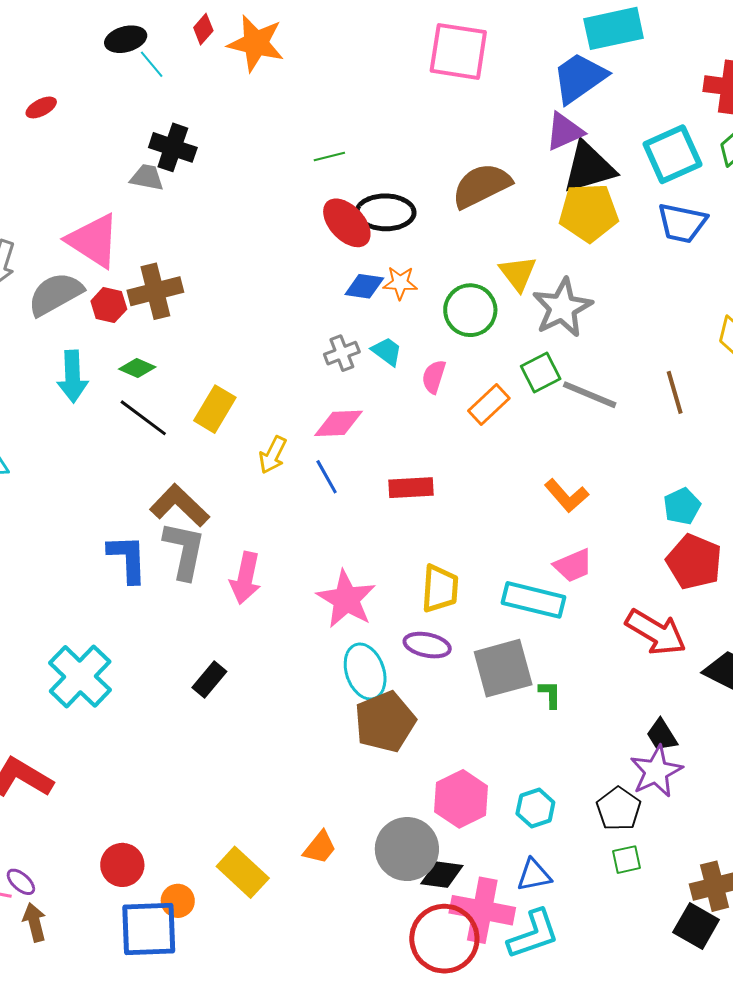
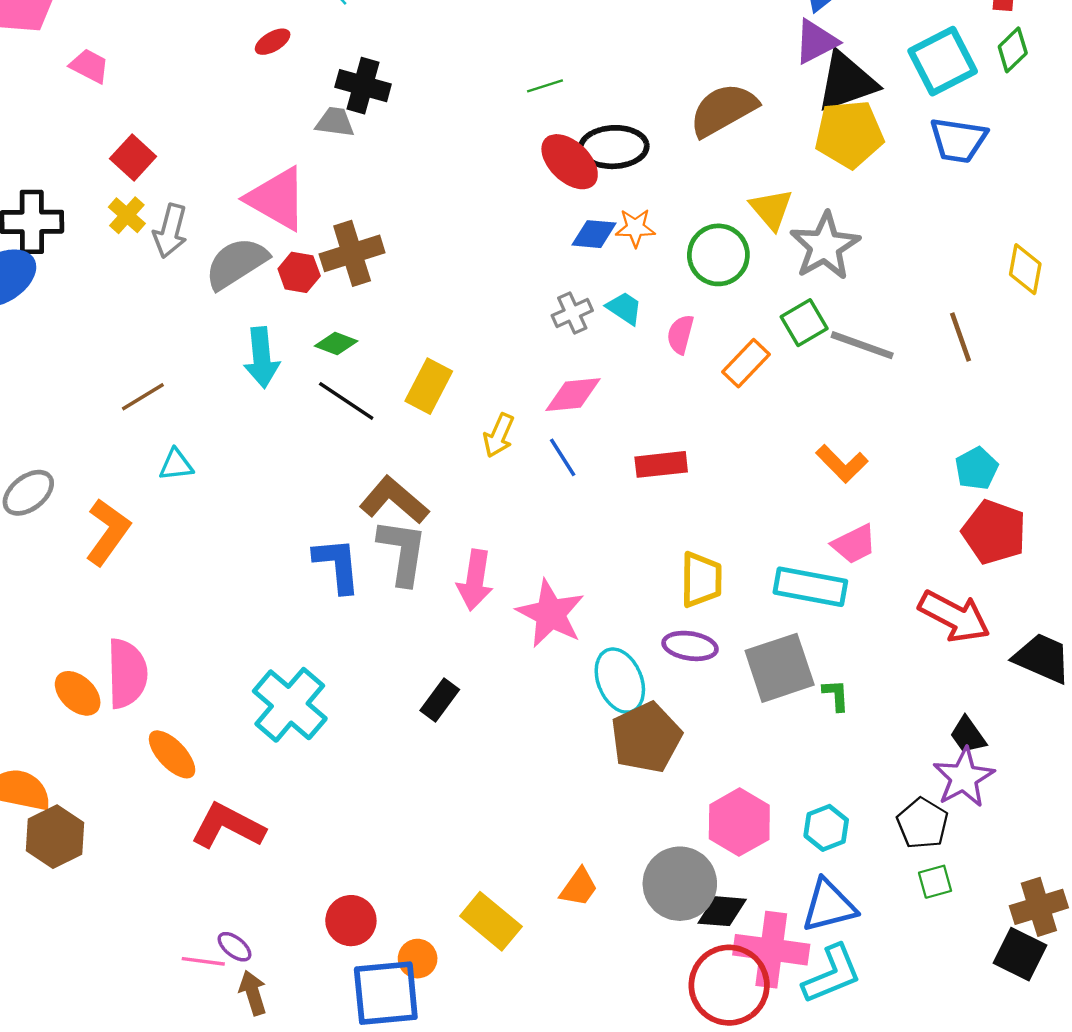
red ellipse: (41, 107) -> (273, 42), moved
pink star: (346, 599) -> (551, 614), moved
blue triangle: (534, 875) -> (829, 906), size x1.4

